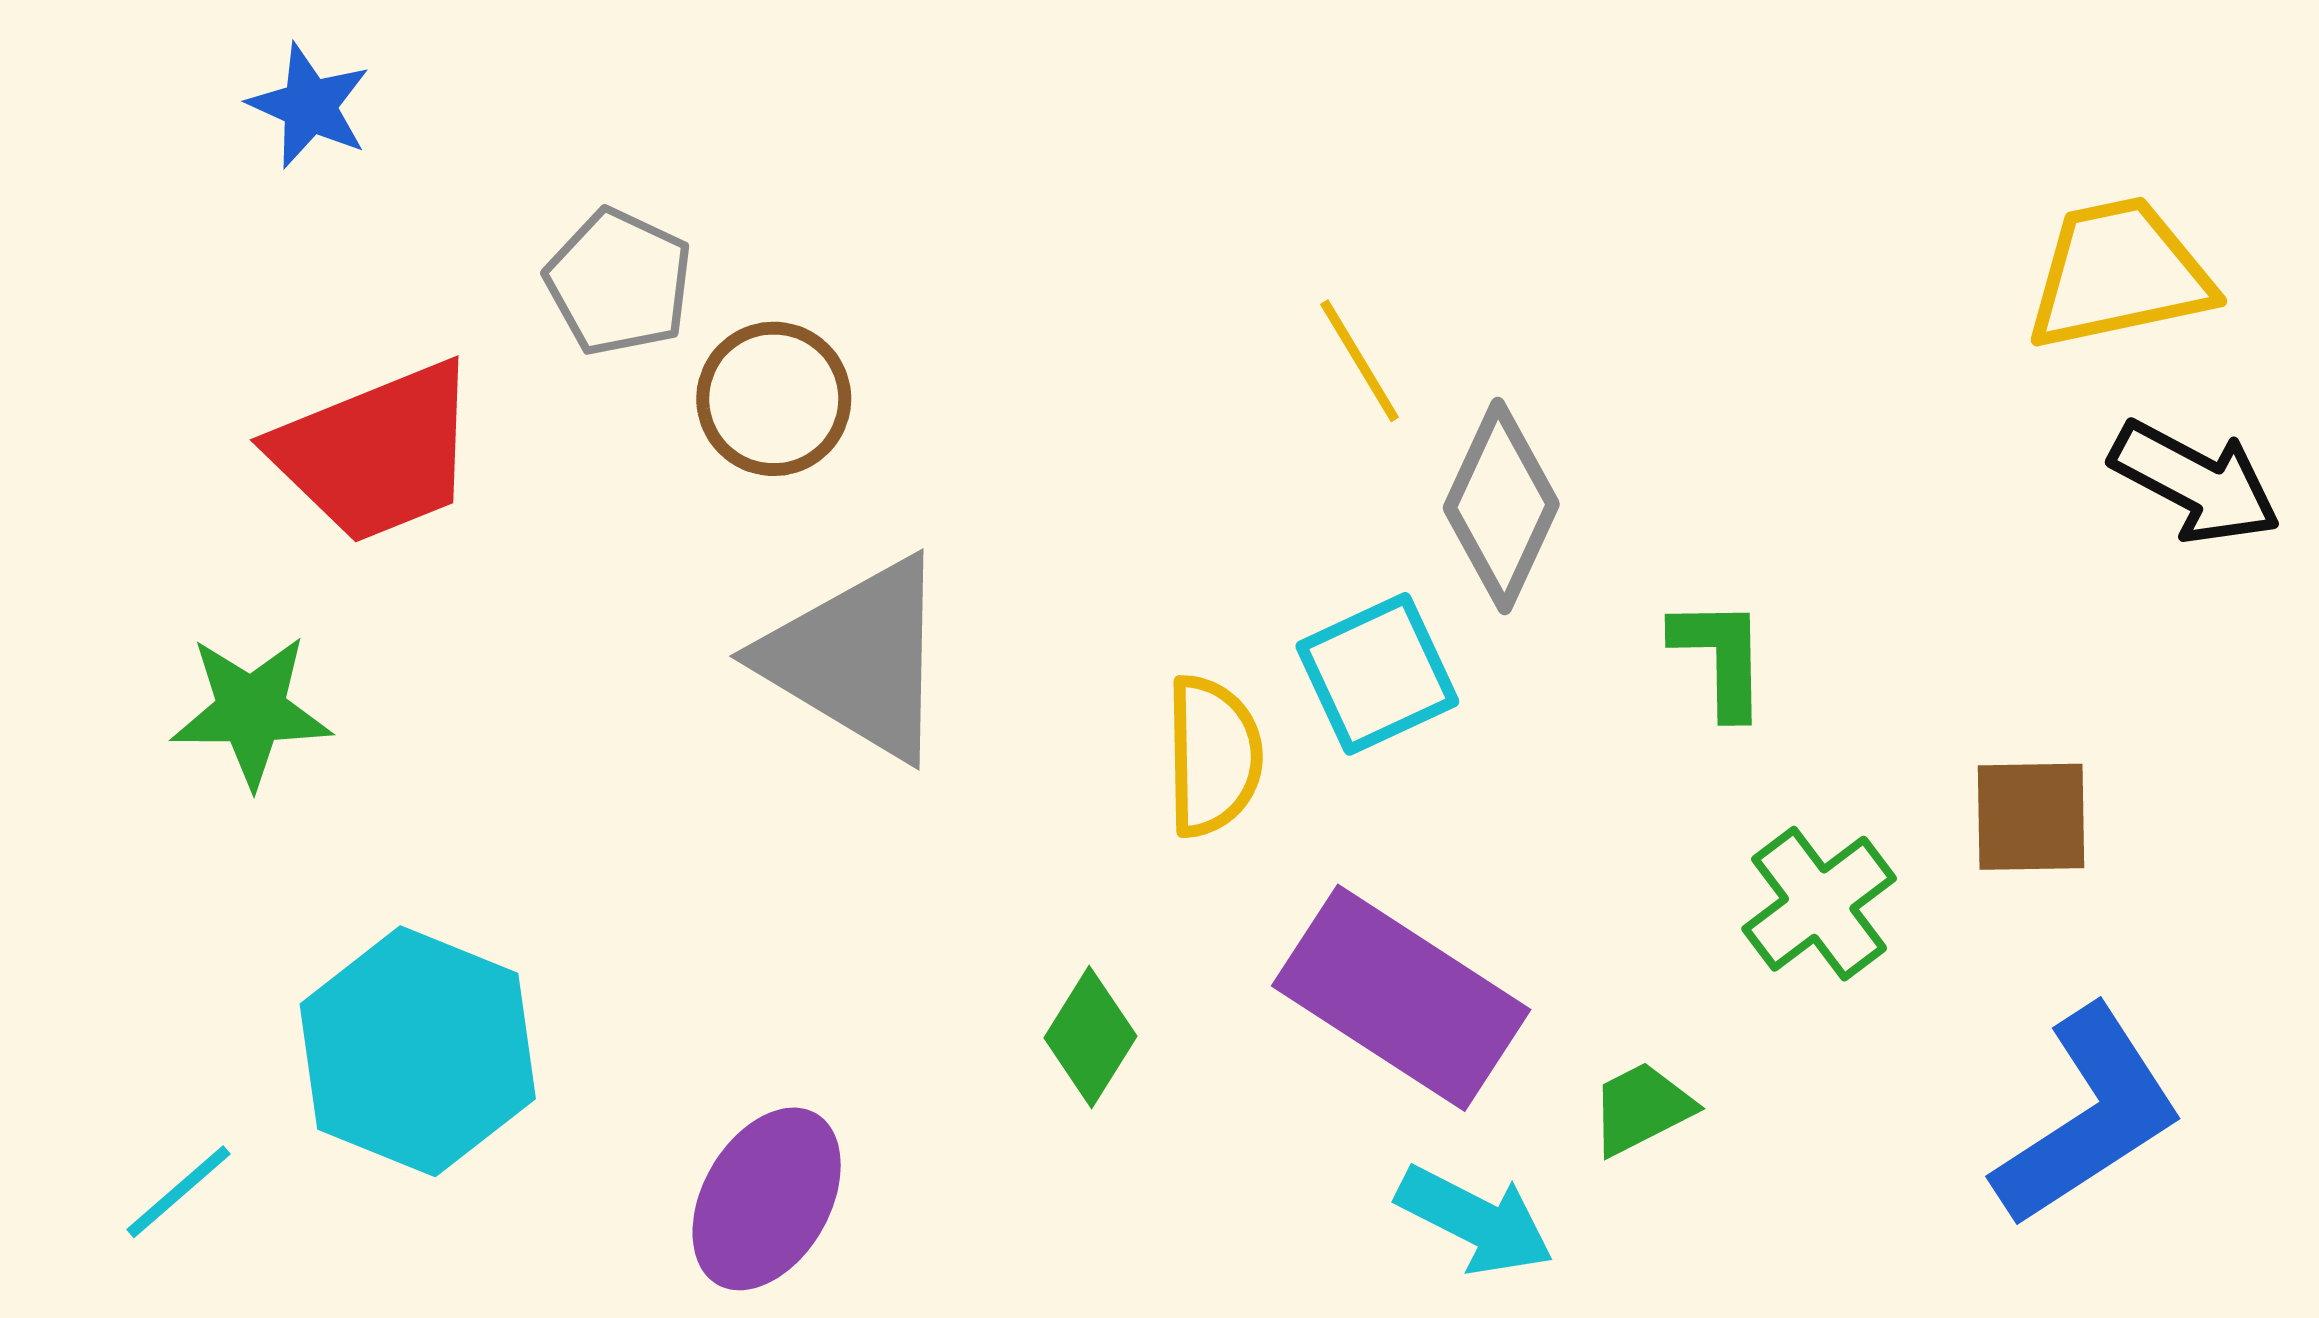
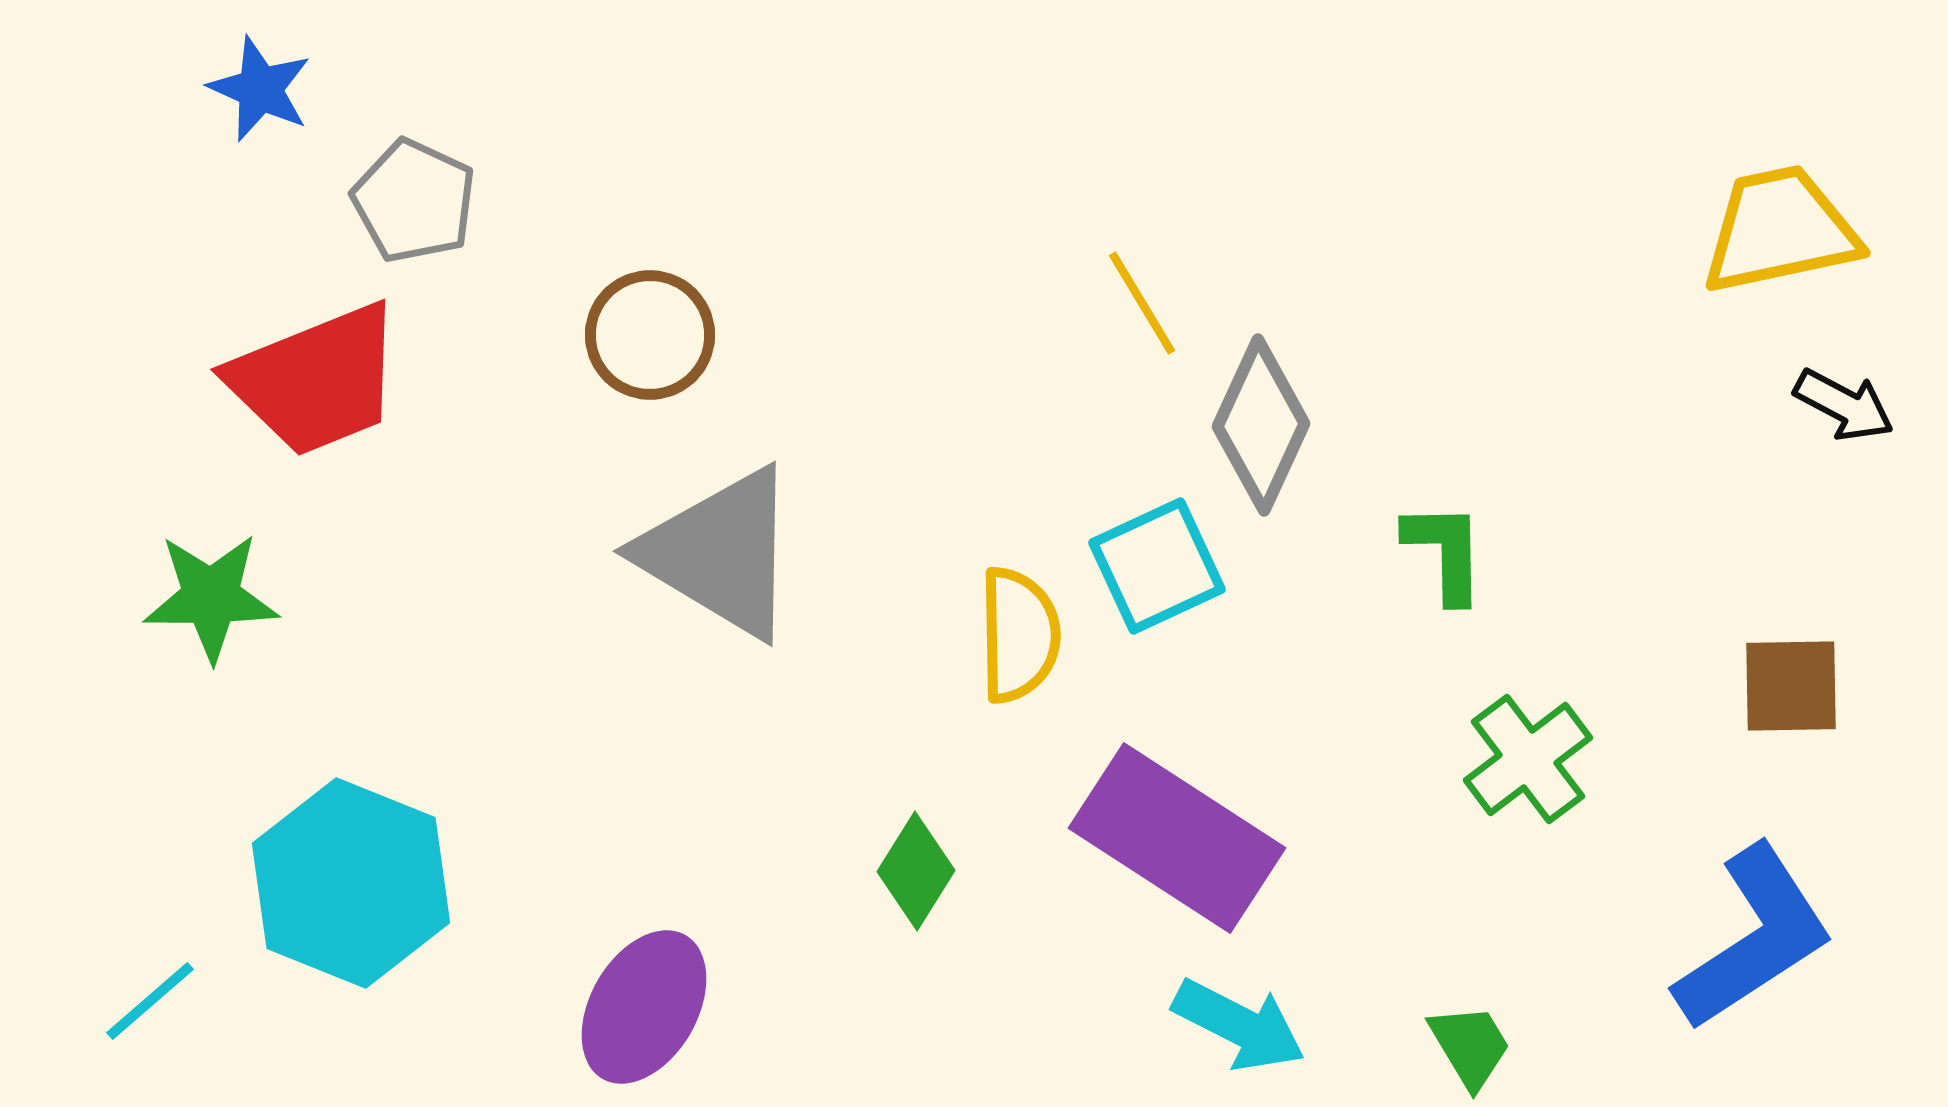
gray pentagon: (619, 282) -> (414, 201), moved
black arrow: (2195, 482) -> (1844, 405), size x0.7
brown square: (2031, 817) -> (1791, 686), moved
green trapezoid: (1642, 1108) -> (1470, 1046), moved, turned 86

